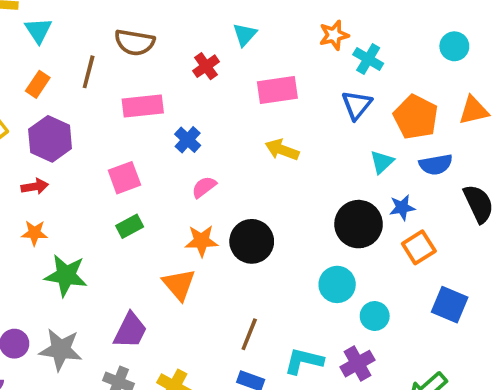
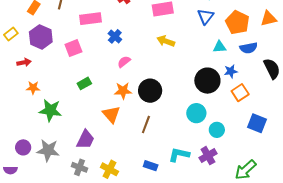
cyan triangle: (382, 162) -> (220, 47), turned 40
pink square: (124, 178) -> (73, 48), moved
red arrow: (35, 186) -> (24, 62), moved
brown line: (249, 334) -> (146, 125), moved

